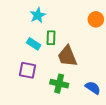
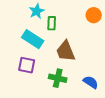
green rectangle: (51, 38) -> (52, 23), moved
cyan rectangle: (34, 44) -> (33, 39), size x1.5

